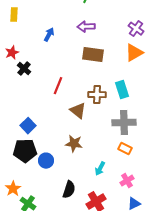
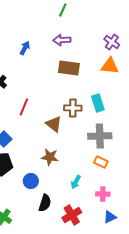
orange triangle: (134, 53) -> (110, 66), turned 36
red line: (58, 86) -> (24, 107), moved
blue circle: (46, 161) -> (31, 181), moved
pink cross: (127, 181) -> (103, 194), turned 32

